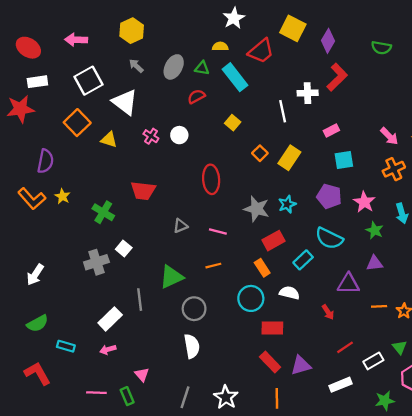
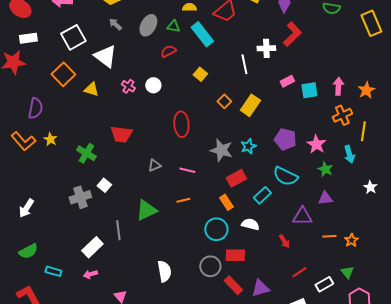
pink arrow: (389, 136) -> (338, 86), turned -132
cyan square: (344, 160) -> (309, 90), moved
gray circle: (194, 309) -> (210, 266), moved

